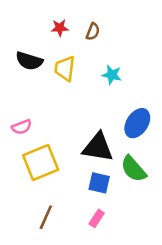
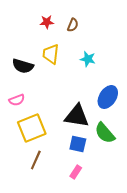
black semicircle: (29, 61) -> (23, 66), moved
brown line: (46, 217) -> (36, 160), moved

